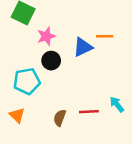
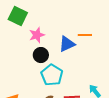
cyan pentagon: (27, 81) -> (52, 75), moved, turned -30

